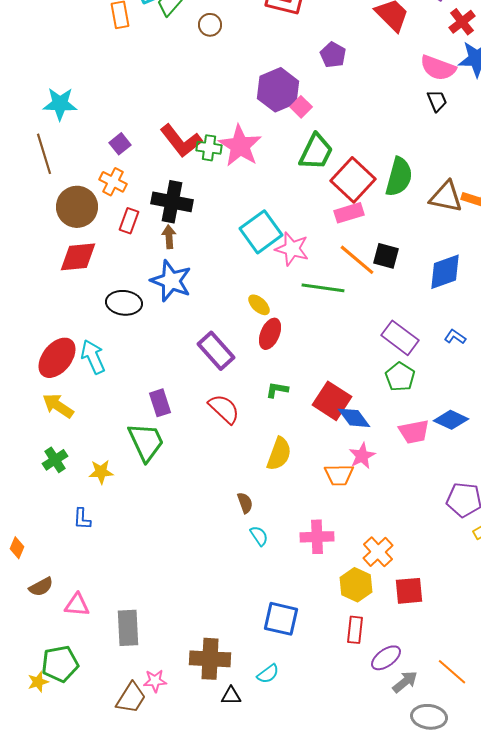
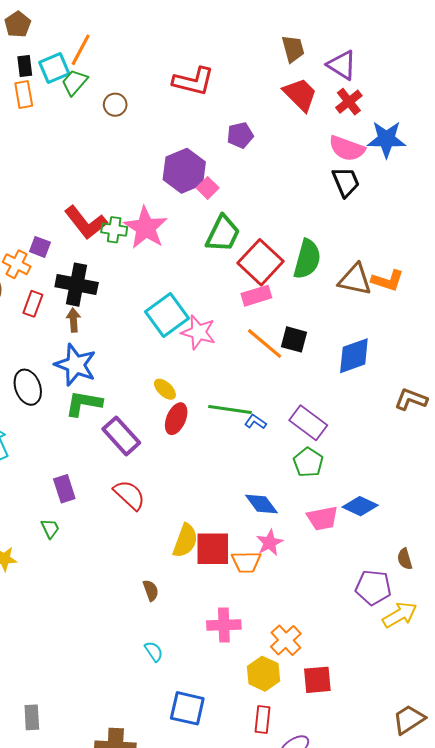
red cross: (462, 22) -> (349, 102), moved
purple pentagon: (333, 55) -> (240, 135), turned 30
black trapezoid: (437, 101) -> (346, 182), size x1.4
purple square: (120, 144) -> (40, 247), moved, turned -30
green line: (323, 288) -> (230, 410), moved
black ellipse: (124, 303) -> (28, 387), turned 64
blue L-shape: (455, 337) -> (255, 422), moved
green L-shape: (277, 390) -> (84, 403), moved, size x1.6
red square: (332, 401) -> (213, 549), moved, turned -33
green trapezoid: (146, 442) -> (50, 528), size x0.5
cyan semicircle: (259, 536) -> (154, 651), moved
gray rectangle: (128, 628) -> (32, 717), size x0.7

